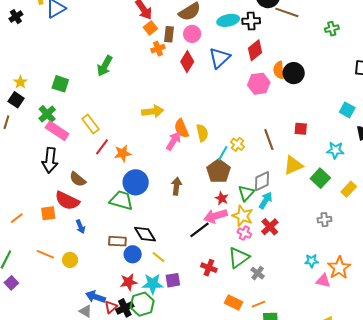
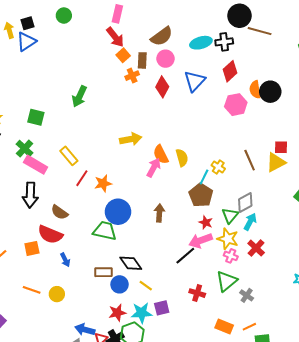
yellow triangle: (293, 165) -> (276, 162), moved

